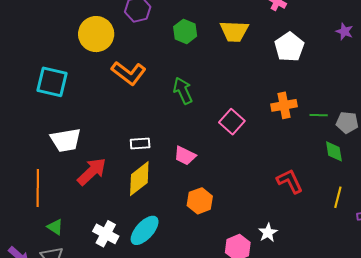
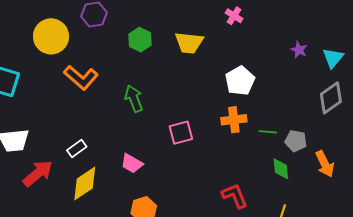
white pentagon: (289, 47) -> (240, 81), moved
pink square: (232, 122) -> (181, 133), turned 30
white rectangle: (140, 143) -> (77, 148), moved, turned -36

